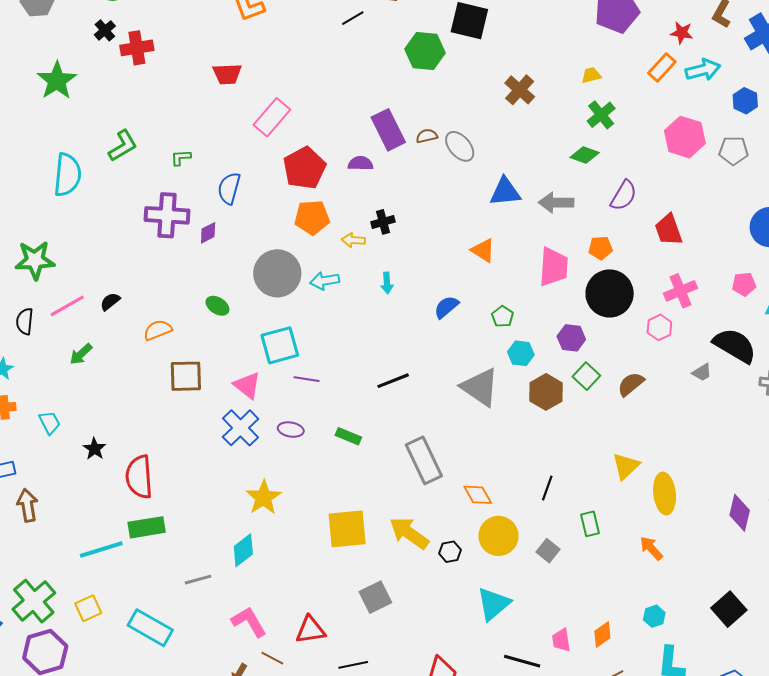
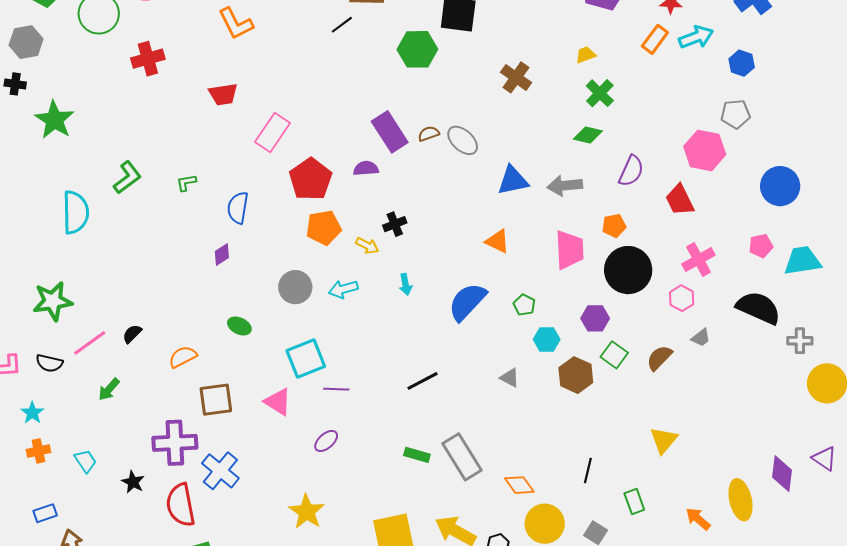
black cross: (105, 30) -> (15, 84), moved, turned -35
red cross: (137, 48) -> (148, 59), moved
pink hexagon: (685, 137) -> (705, 150), moved
purple cross: (167, 215) -> (175, 443), moved
yellow arrow: (353, 240) -> (367, 246), turned -150
gray circle: (277, 273) -> (295, 287), size x0.7
blue semicircle: (446, 307) -> (467, 302), size x1.6
black semicircle: (25, 321) -> (49, 363), turned -76
gray trapezoid: (702, 372) -> (701, 338), moved
gray triangle: (480, 387) -> (510, 378), size x0.5
blue cross: (241, 428) -> (220, 471), moved
purple ellipse: (291, 430) -> (326, 441), turned -45
green rectangle: (348, 436) -> (417, 455), moved
yellow ellipse: (665, 494) -> (740, 500), moved

